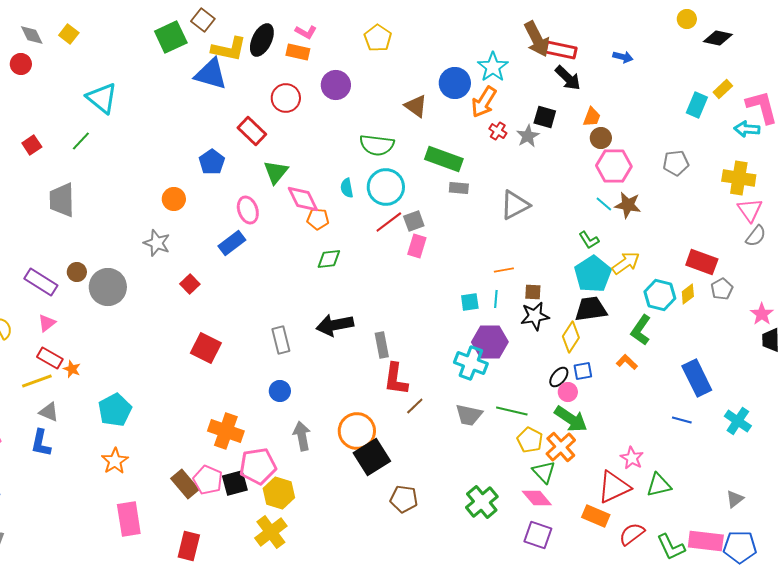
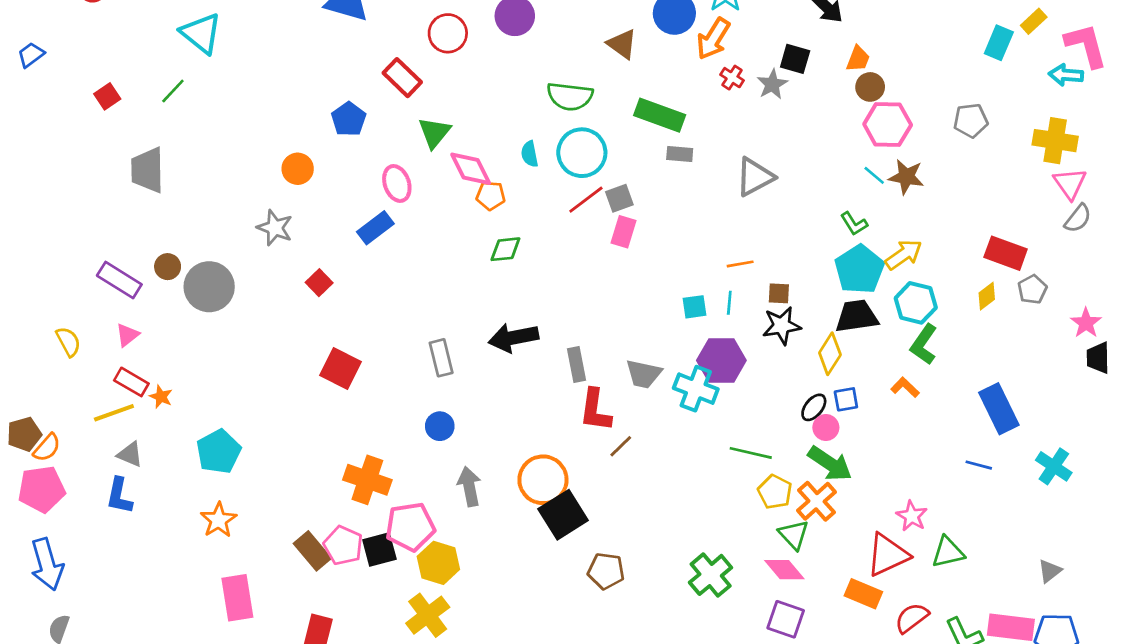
cyan hexagon: (660, 295) -> (916, 303), moved
gray trapezoid: (469, 415) -> (644, 374), moved

